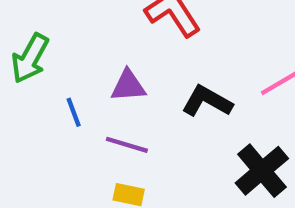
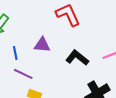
purple line: (127, 145) -> (23, 74), moved

